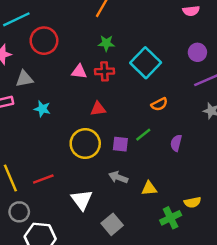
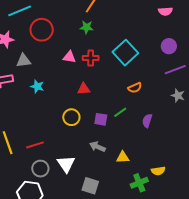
green star: (106, 43) -> (87, 27), moved
yellow circle: (85, 144) -> (71, 117), size x0.7
gray circle: (19, 212) -> (40, 169), moved
gray square: (112, 224) -> (90, 186), turned -36

